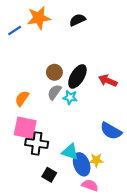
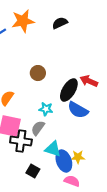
black ellipse: (77, 76) -> (69, 90), moved
gray semicircle: (54, 92) -> (38, 128), moved
cyan star: (70, 97) -> (46, 109), moved
blue semicircle: (111, 131) -> (78, 110), moved

